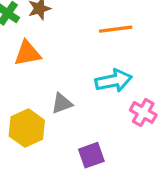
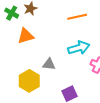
gray triangle: (62, 103) -> (49, 64), turned 32

